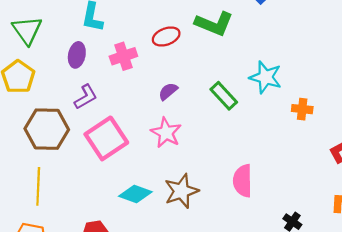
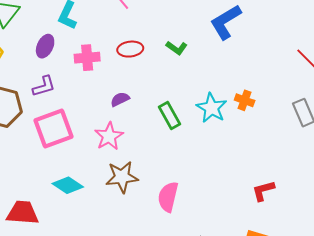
green L-shape: (214, 24) -> (177, 48), size x0.6
orange cross: (302, 109) -> (245, 100), moved
brown star: (181, 191) -> (122, 177), moved

